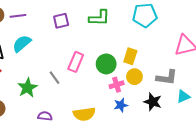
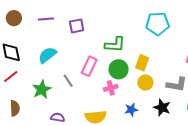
purple line: (18, 16) -> (46, 19), moved
green L-shape: (99, 18) -> (115, 44), moved
cyan semicircle: (22, 44) -> (47, 55), moved
pink cross: (117, 85) -> (111, 88), moved

